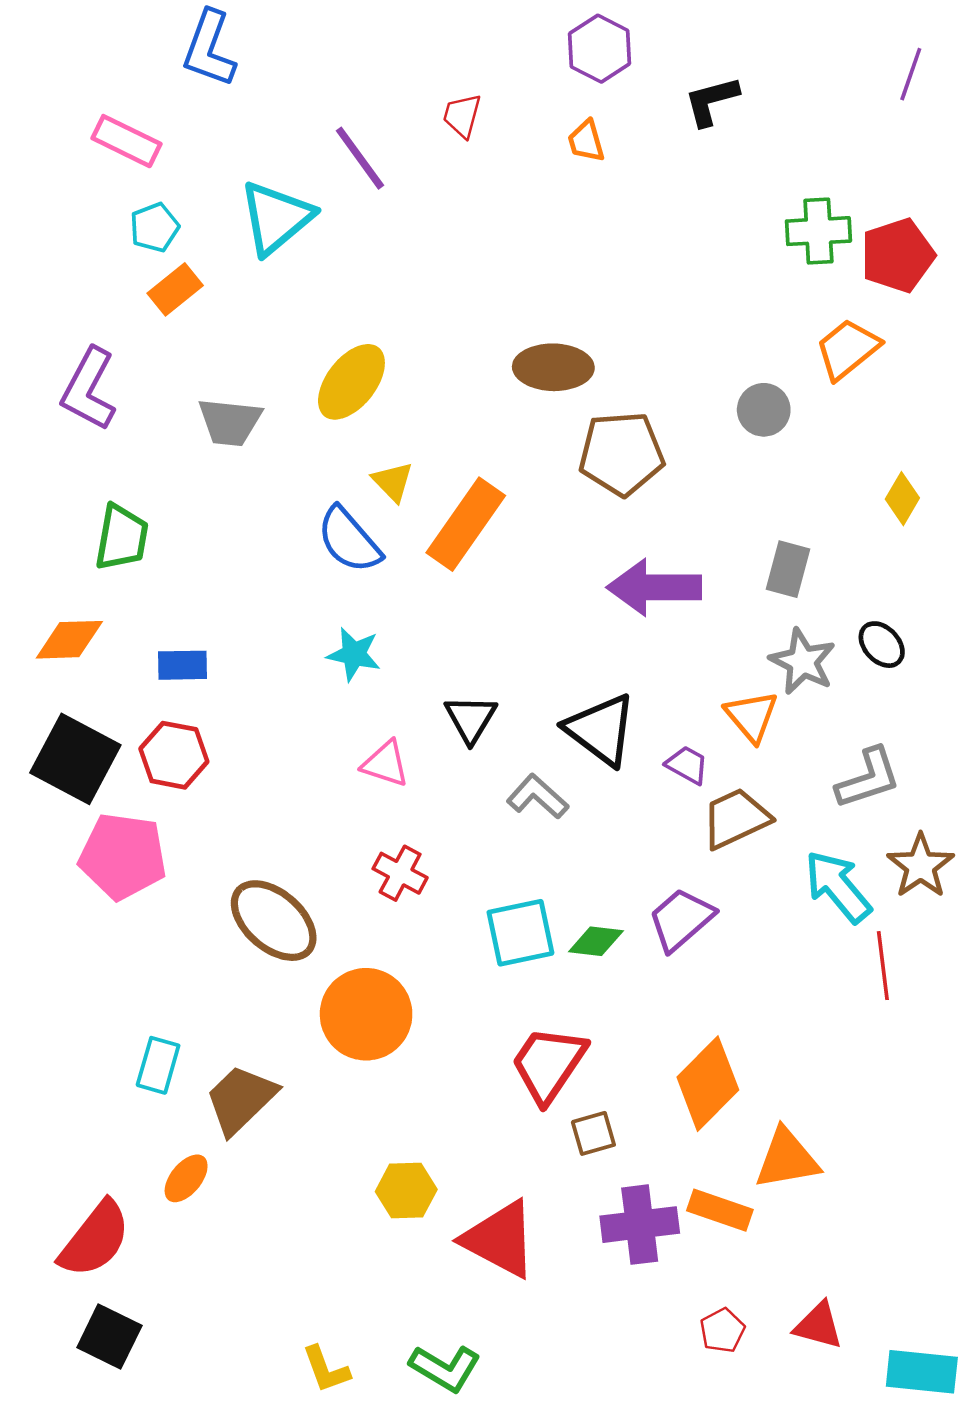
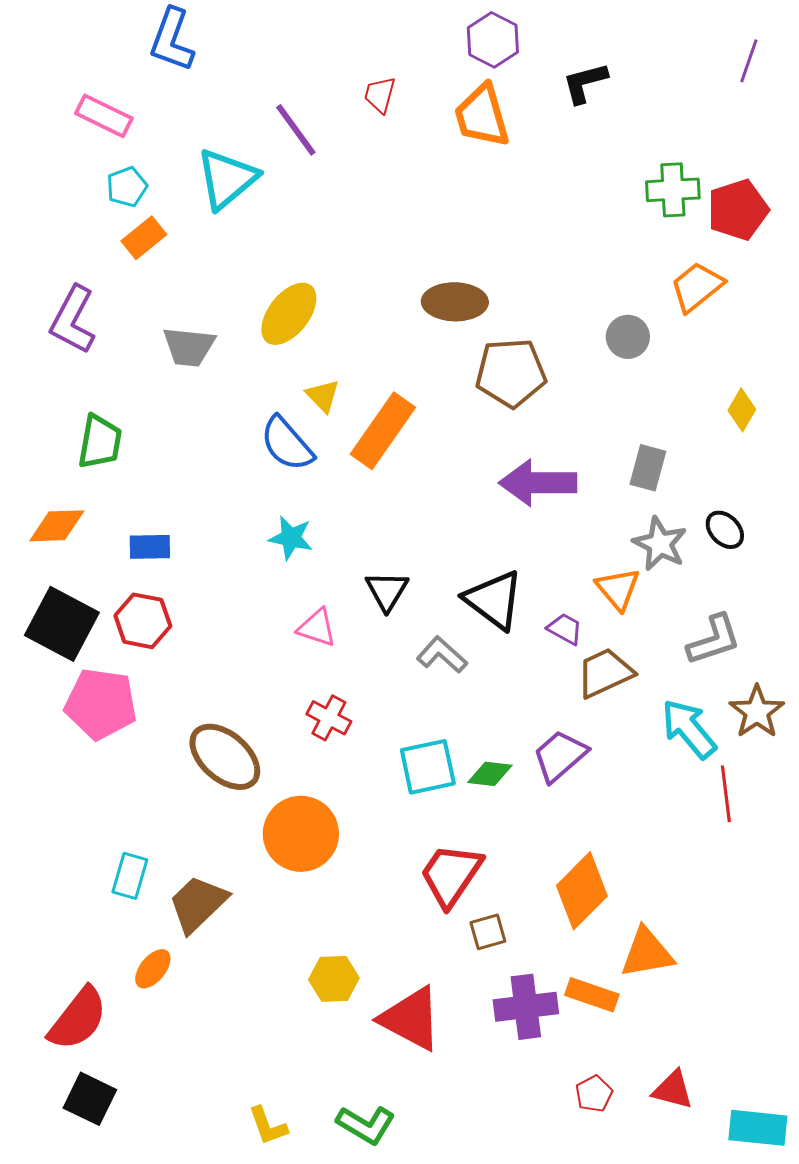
orange trapezoid: (586, 141) -> (482, 116), size x1.8

